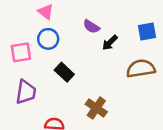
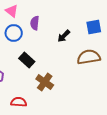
purple semicircle: (91, 27) -> (35, 23), moved, turned 64
brown cross: (96, 108) -> (45, 82), moved

